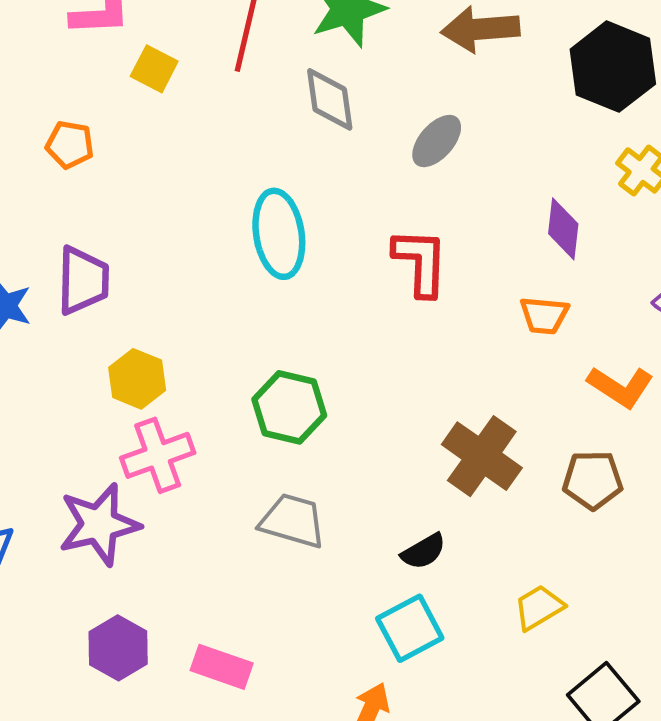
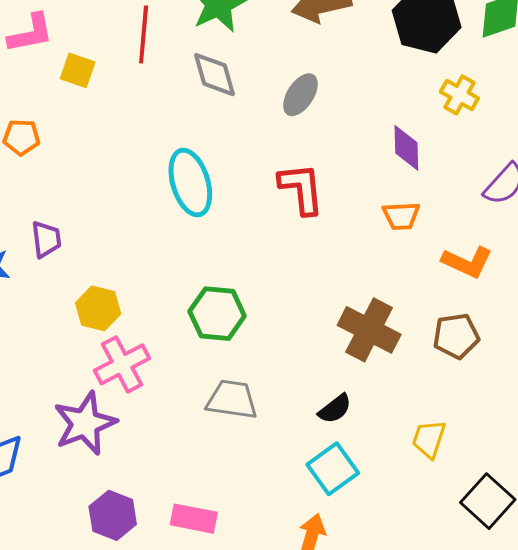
purple trapezoid: (83, 280) -> (46, 239), size x0.7
yellow trapezoid: (539, 607) -> (429, 439), turned -33

